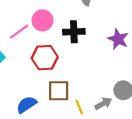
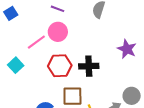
black cross: (74, 32) -> (89, 66), moved

